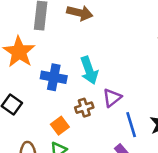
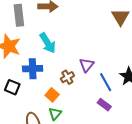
cyan arrow: (89, 70) -> (48, 43), moved
blue cross: (54, 77) -> (33, 69), moved

